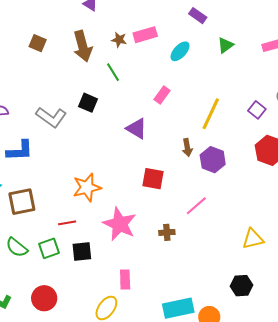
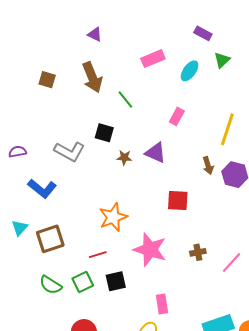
brown star: (119, 40) -> (124, 158), moved
green triangle: (226, 45) -> (222, 60), moved
blue L-shape: (20, 151) -> (42, 189), turned 48
pink line: (196, 206) -> (232, 263), moved

